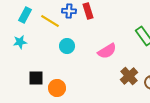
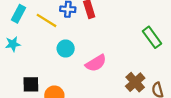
pink semicircle: (107, 51) -> (96, 63), moved

